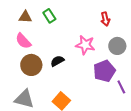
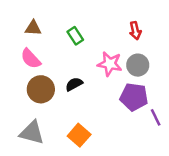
green rectangle: (49, 16) -> (75, 36), moved
gray circle: (117, 46) -> (138, 65), moved
purple pentagon: (104, 71) -> (134, 97), turned 30

